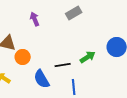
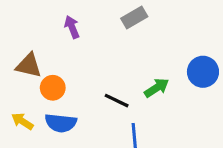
black line: (63, 65) -> (117, 101), turned 35
blue semicircle: (42, 79) -> (61, 123), moved, turned -54

